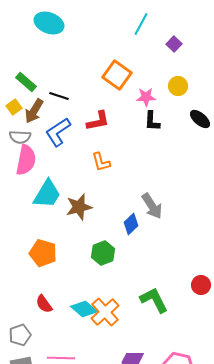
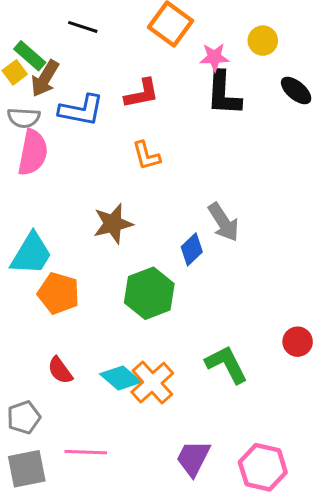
green rectangle: (26, 82) -> (30, 56), moved
black line: (59, 96) -> (83, 27), moved
black L-shape: (152, 121) -> (223, 94), size x1.5
blue L-shape: (58, 132) -> (81, 110), turned -136
cyan trapezoid: (47, 194) -> (31, 254), moved
green hexagon: (103, 253) -> (149, 293), size x1.4

